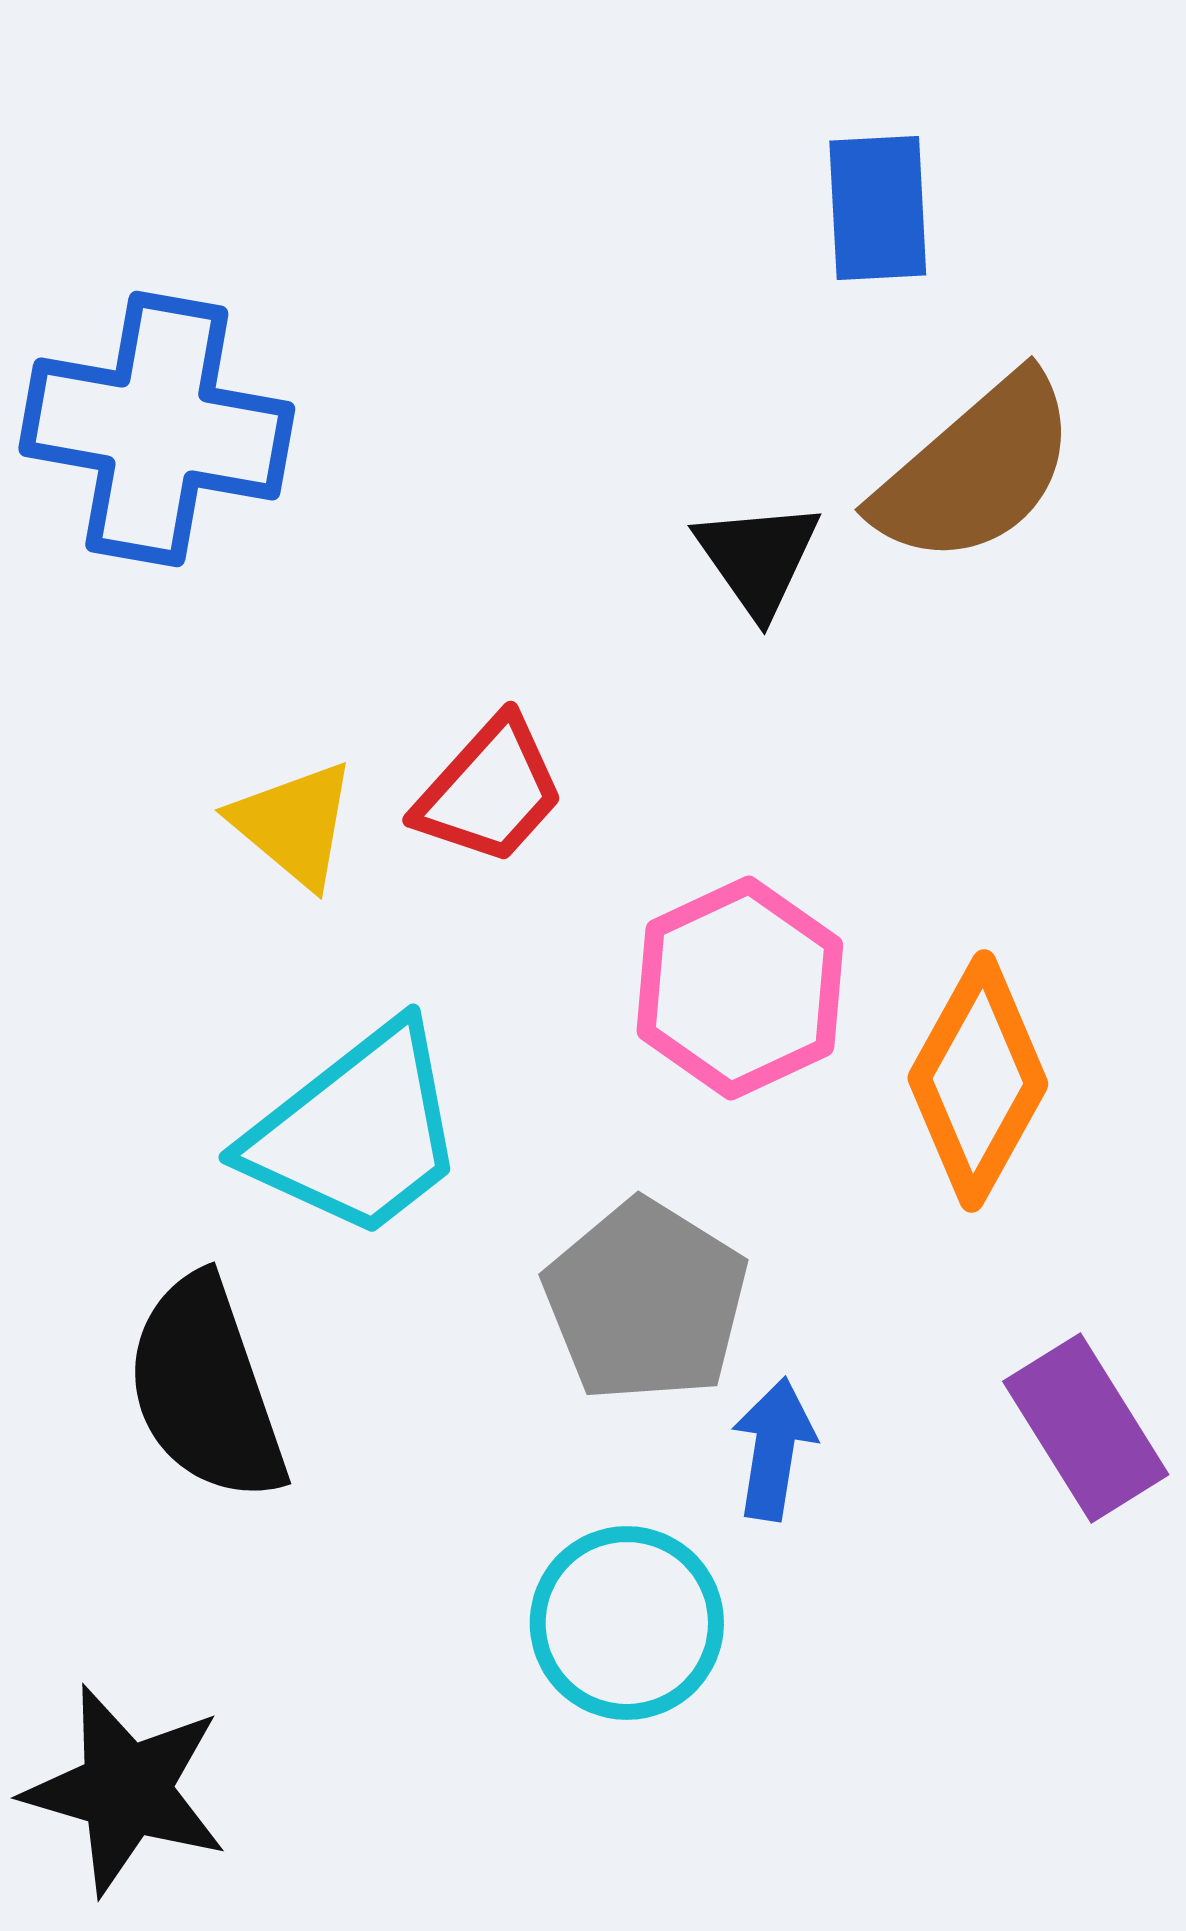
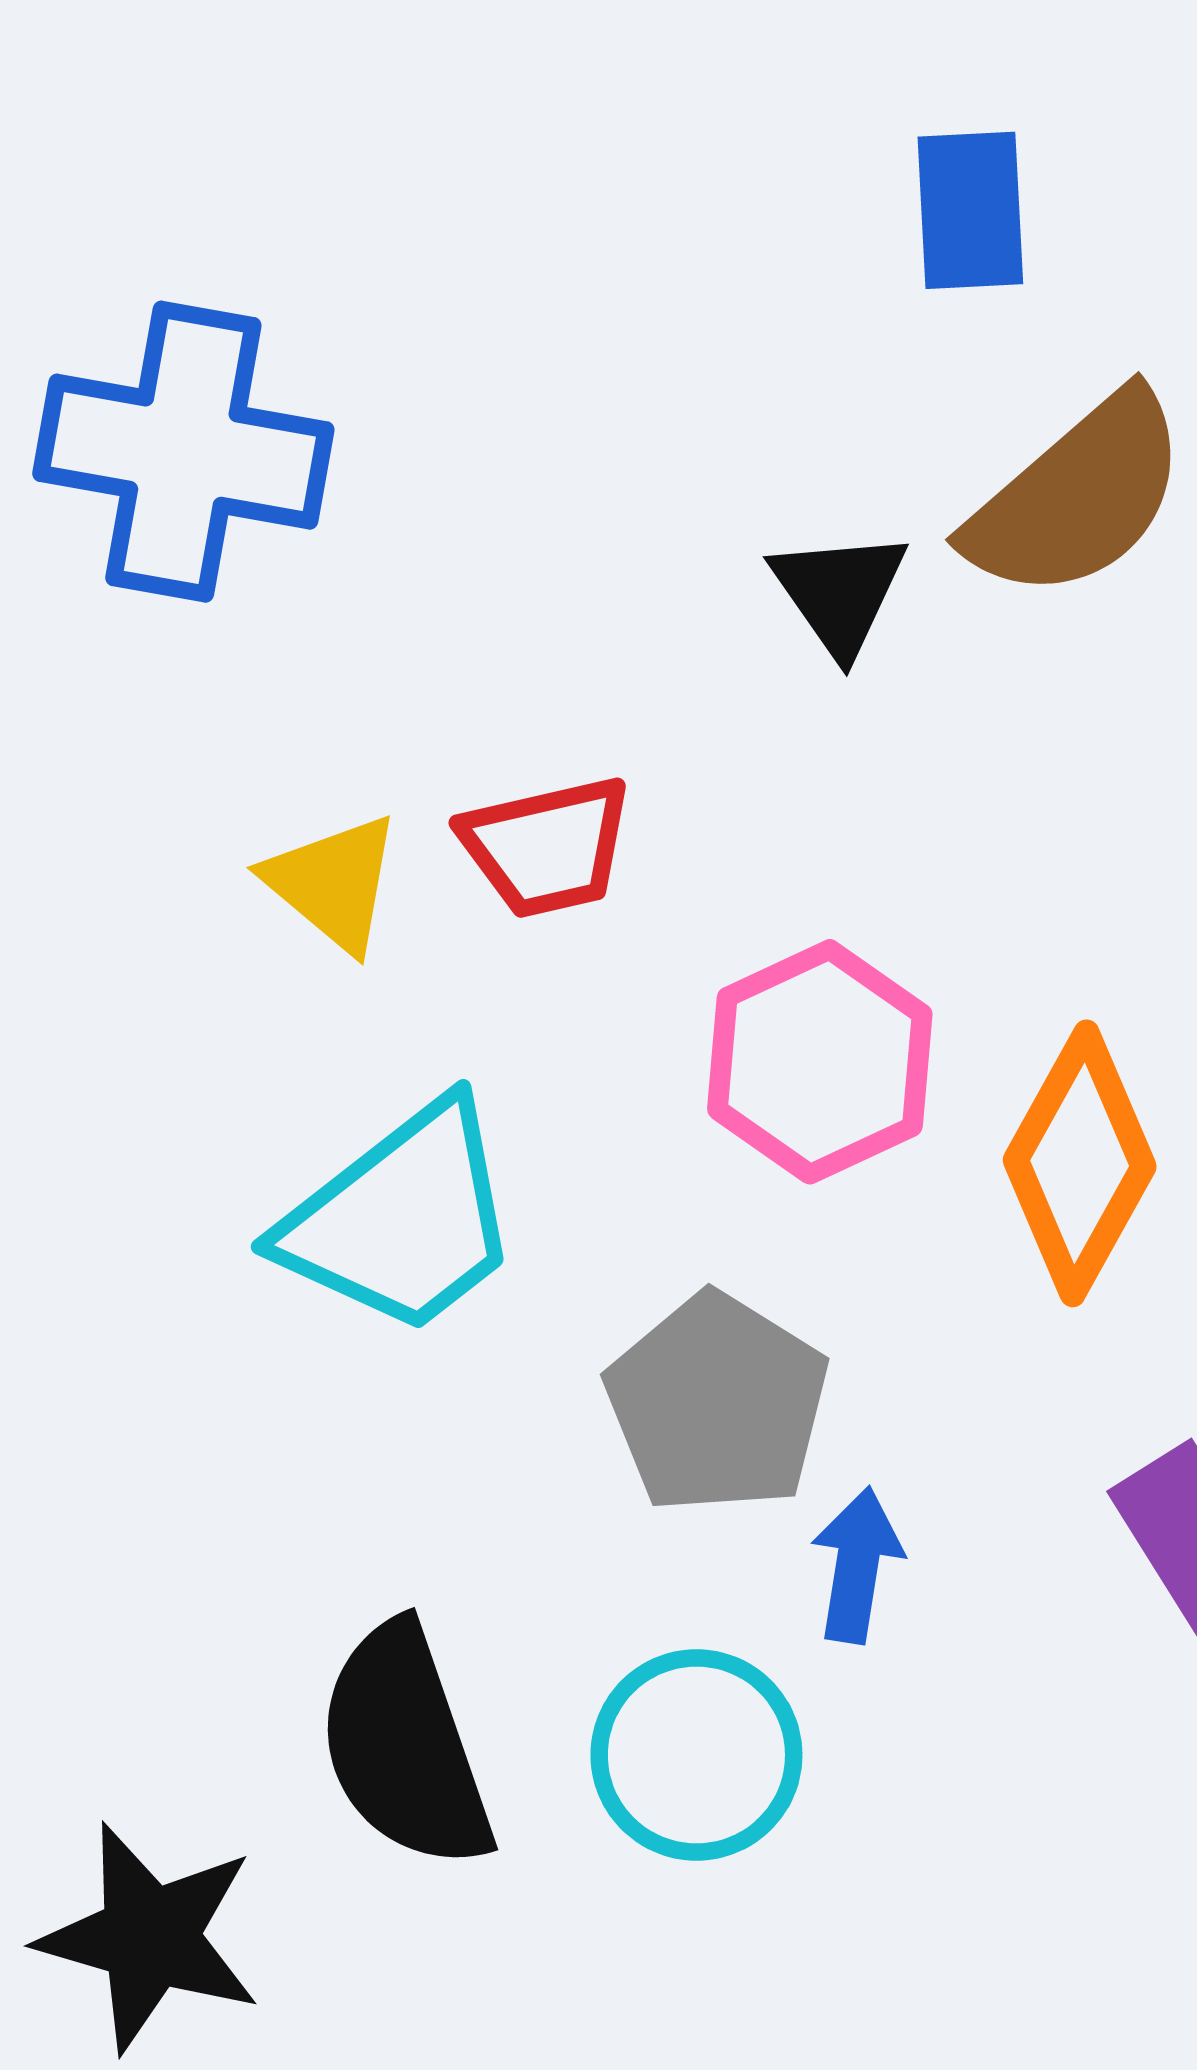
red trapezoid: (490, 791) -> (547, 847), turned 35
black semicircle: (206, 1389) -> (405, 1746), moved

